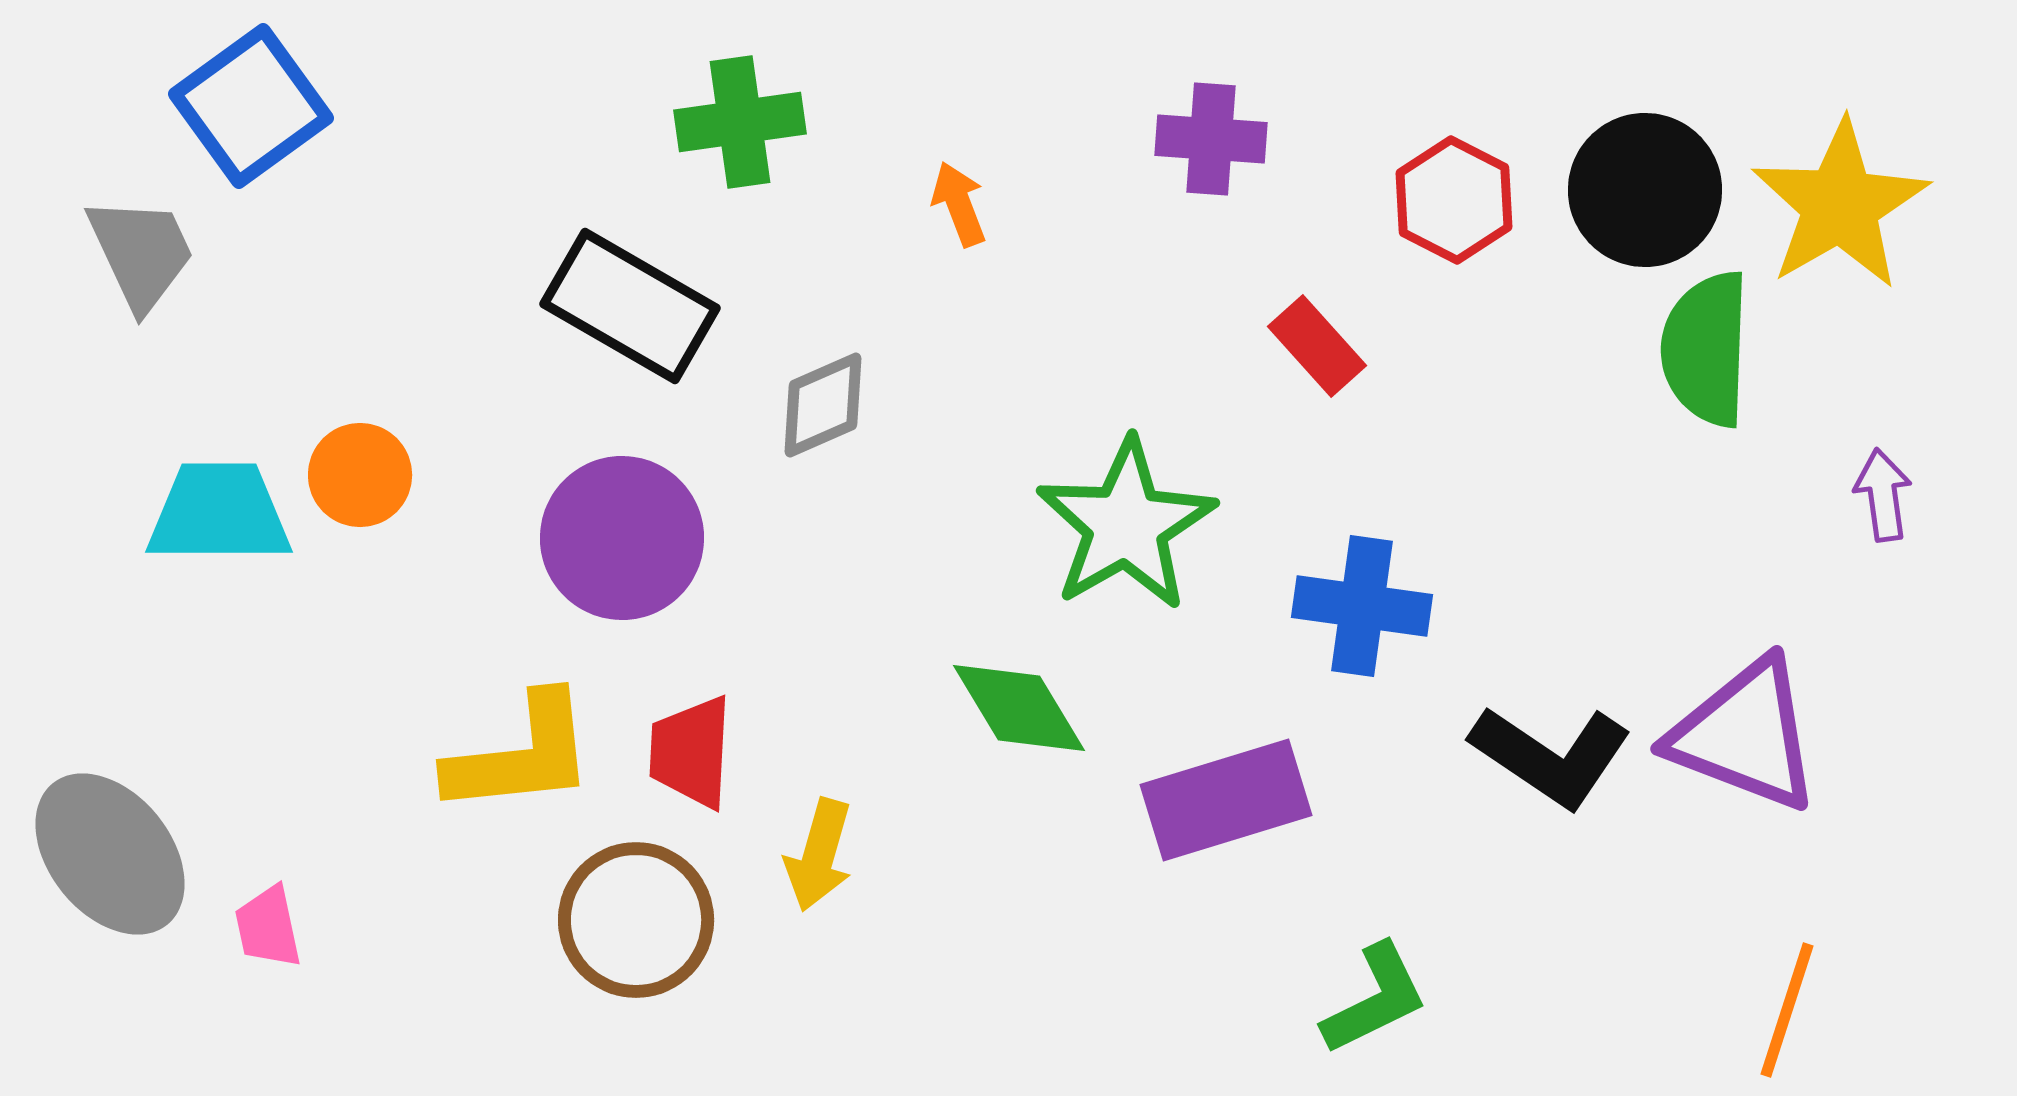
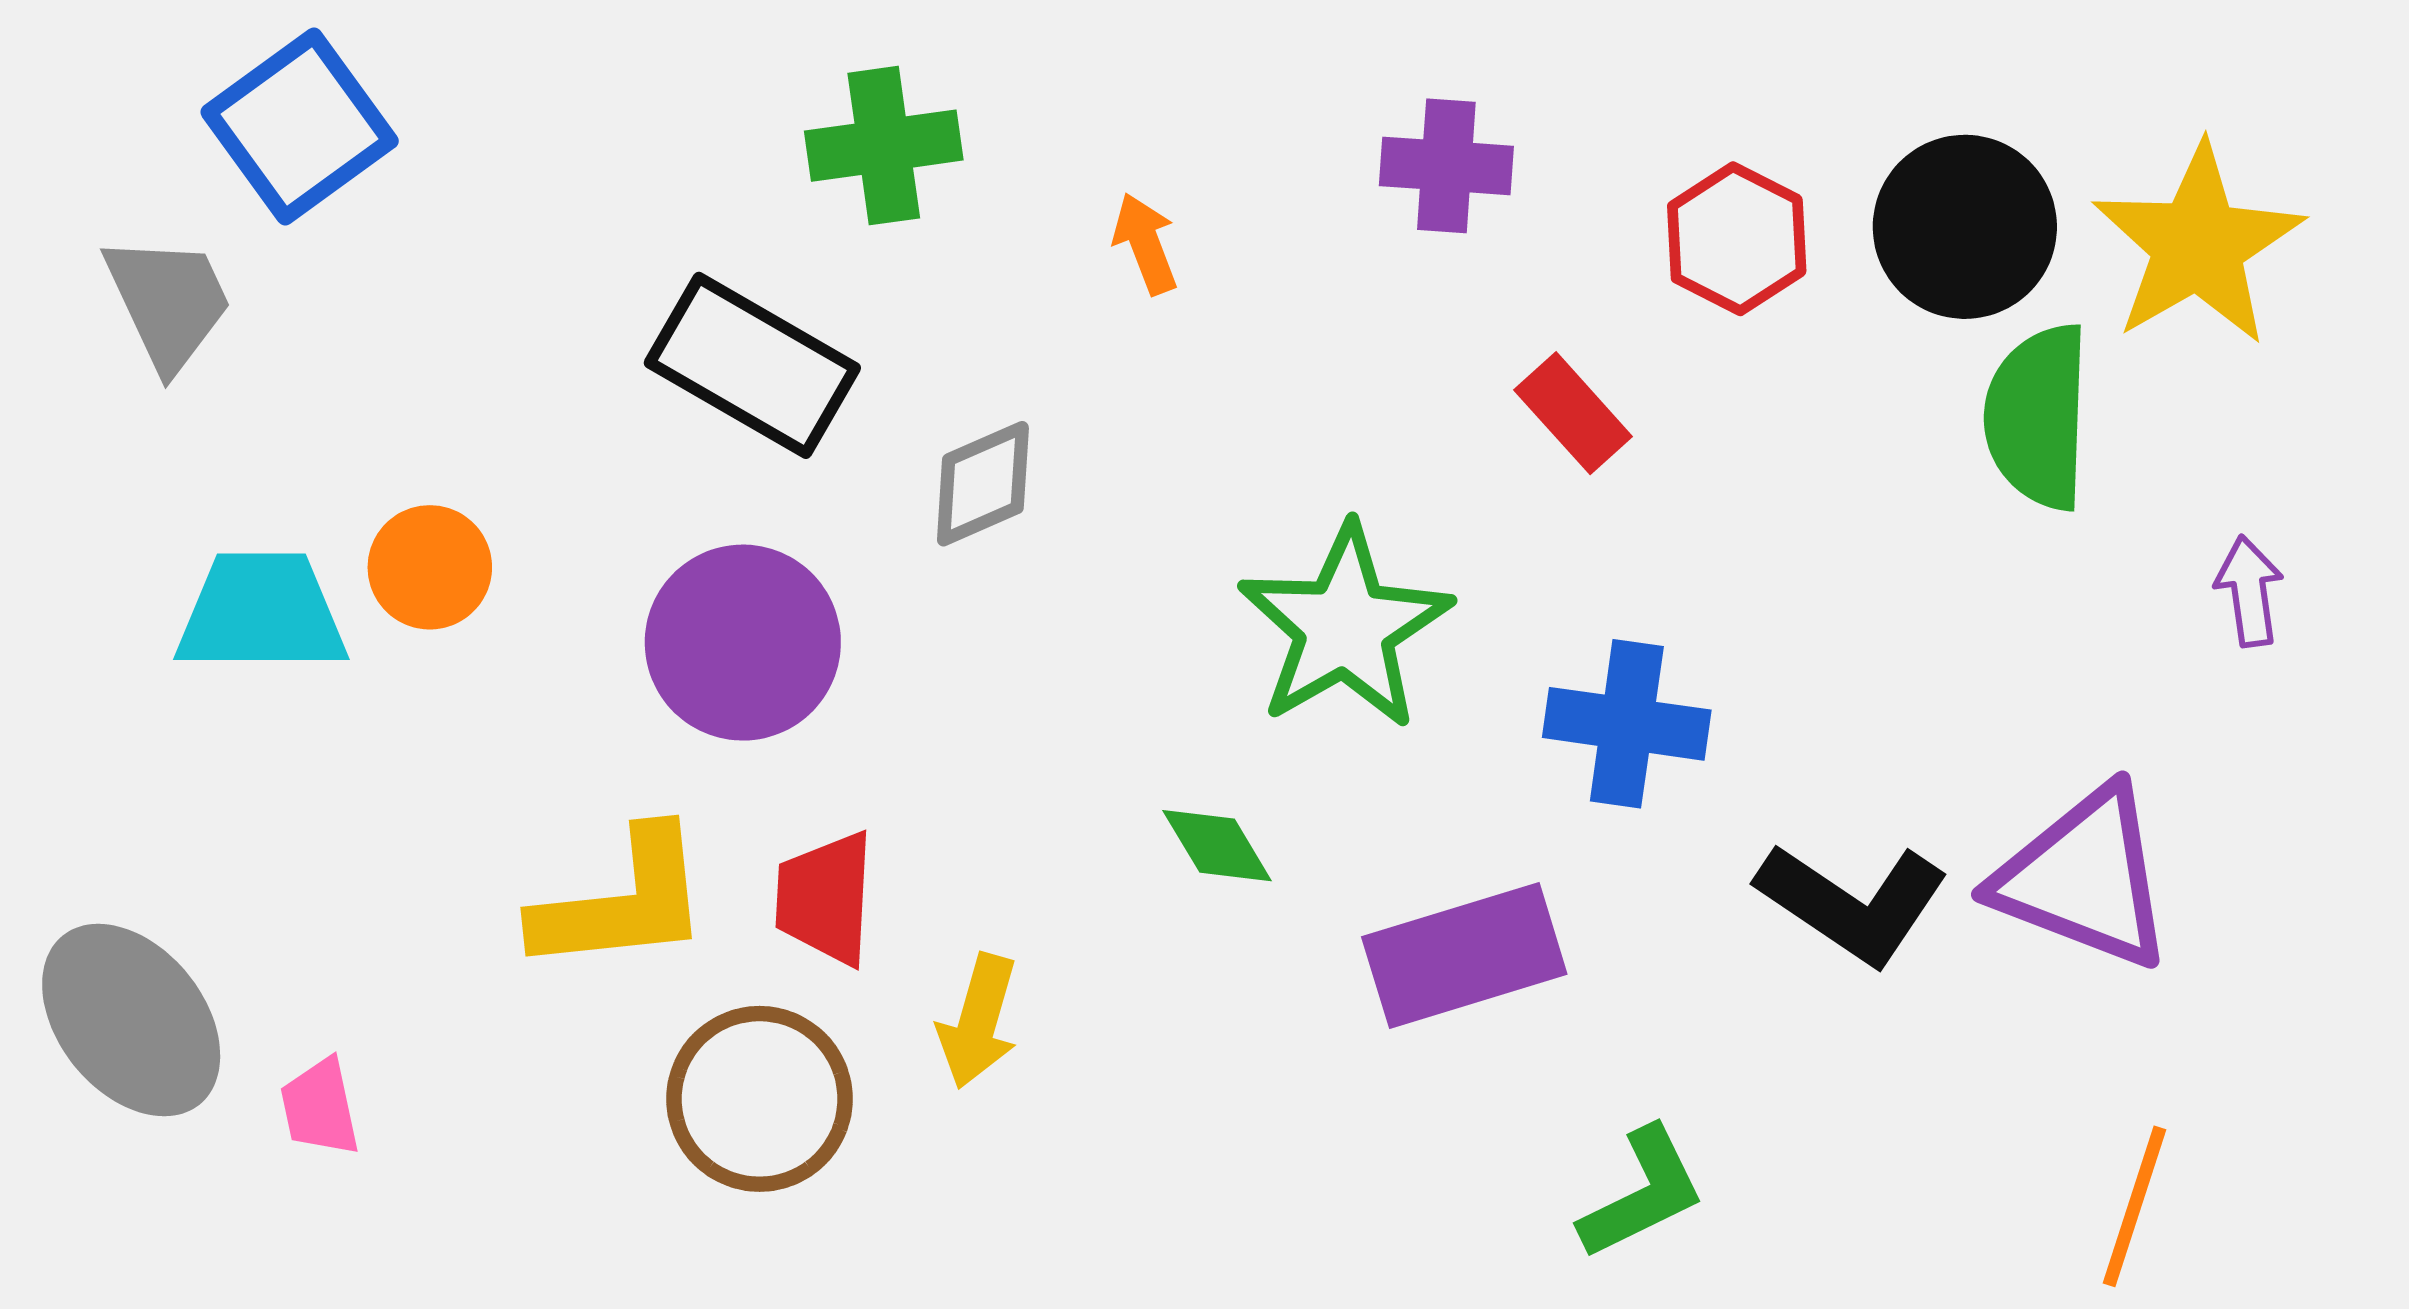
green diamond: (1019, 708) -> (1217, 846), size x0.7

